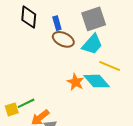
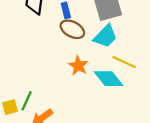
orange star: (76, 82) -> (78, 66), moved
green line: (26, 103) -> (27, 101), turned -42

